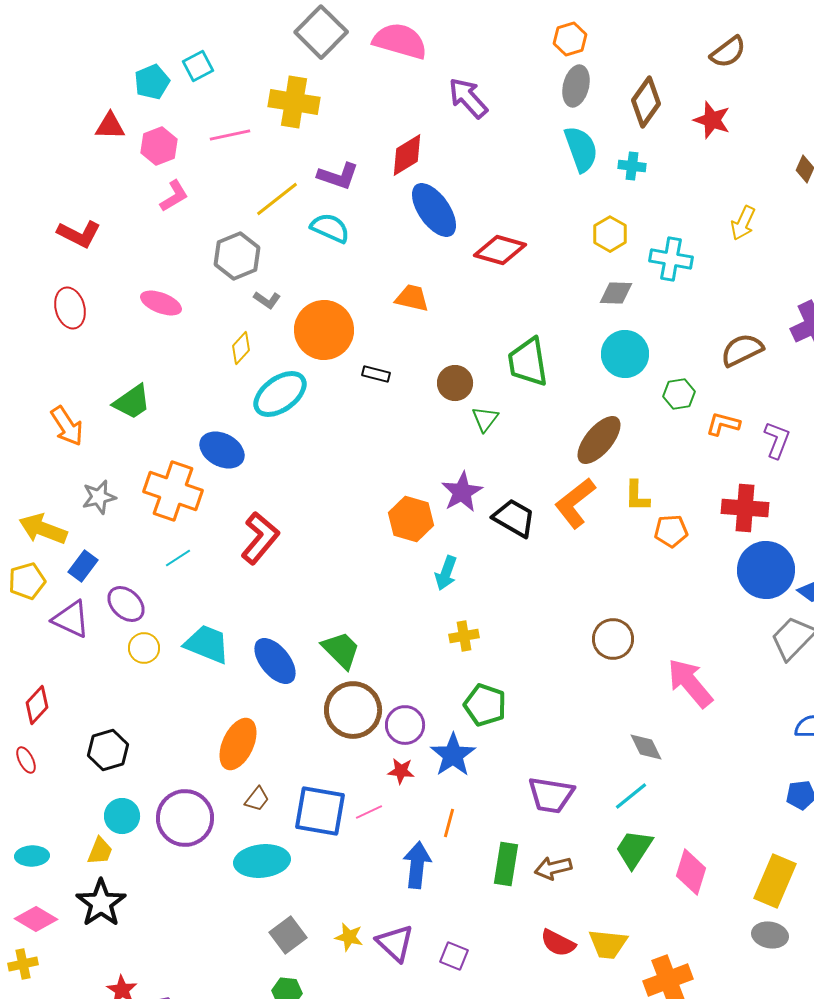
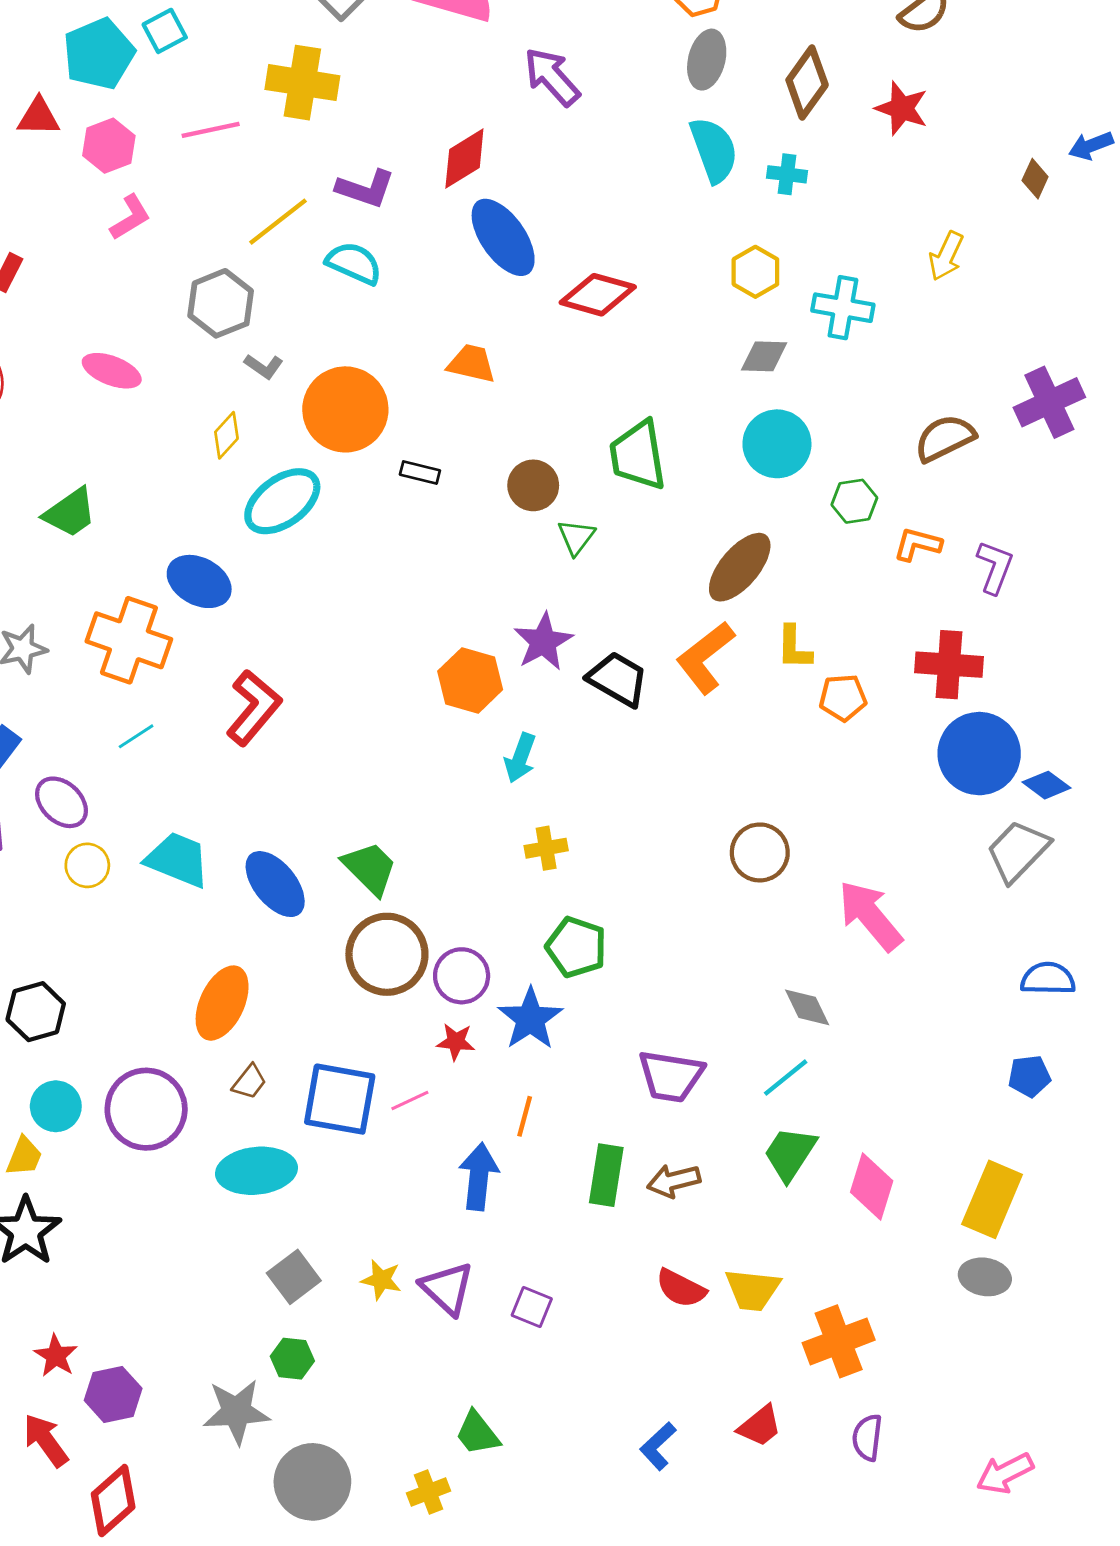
cyan pentagon: (152, 82) -> (99, 54), size x1.4

